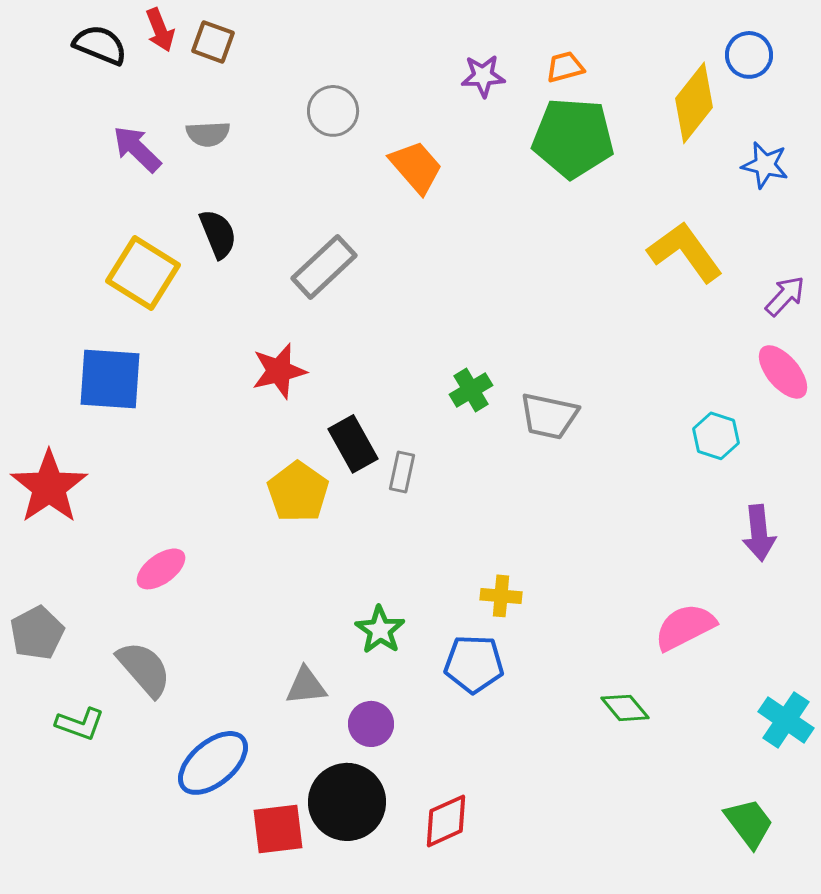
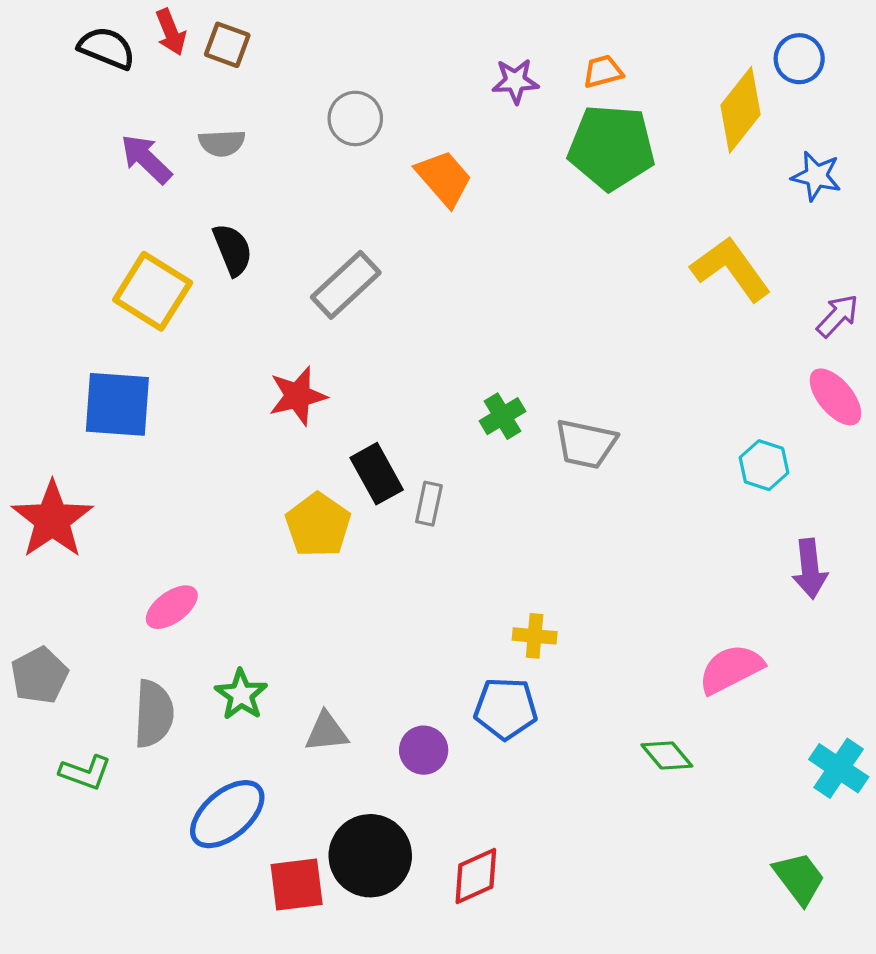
green star: (380, 630) -> (241, 695), moved
gray semicircle: (144, 669) -> (154, 714), turned 44
purple circle: (371, 724) -> (424, 750), moved

